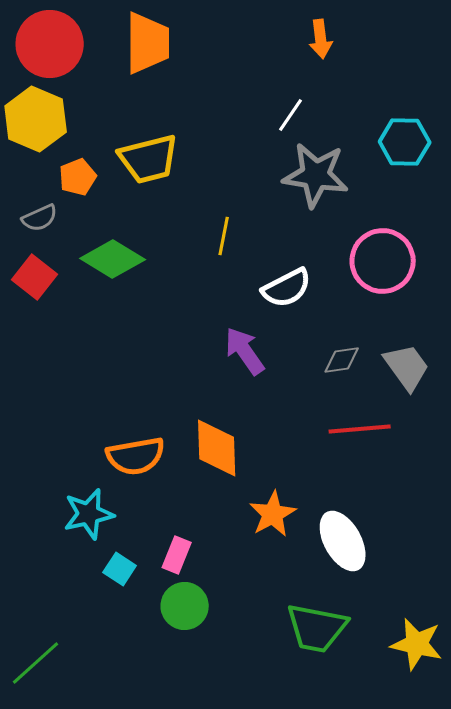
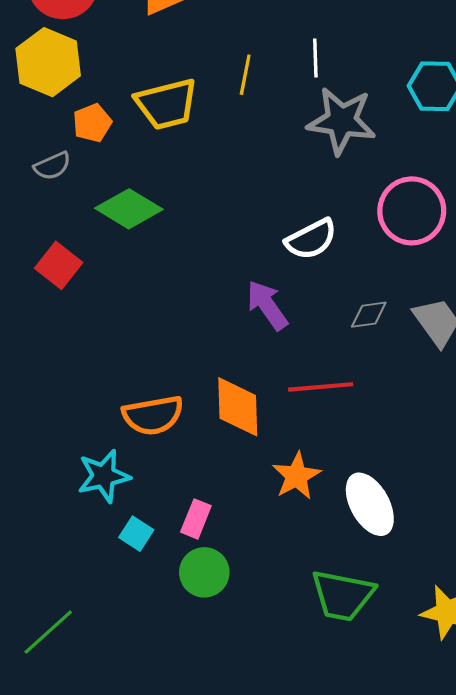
white line: (291, 115) -> (315, 58), turned -36
yellow line: (224, 236) -> (245, 75), moved
red square: (35, 277) -> (59, 265), moved
red line: (360, 429) -> (321, 387), moved

